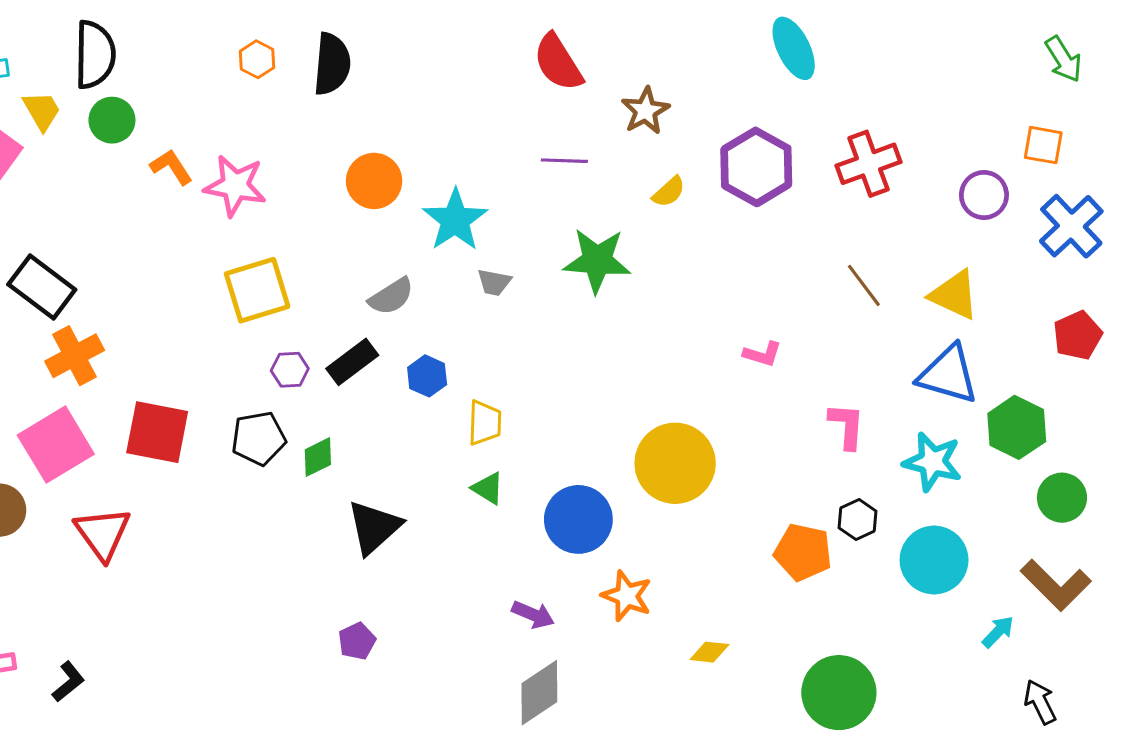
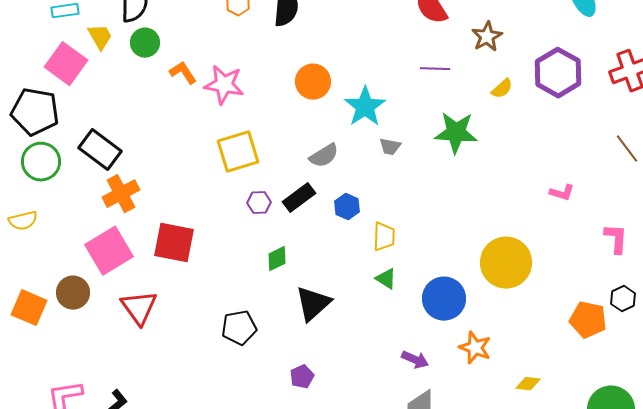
black pentagon: (259, 438) -> (239, 328), moved

